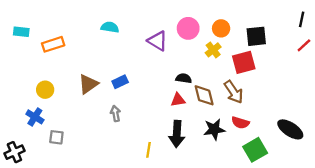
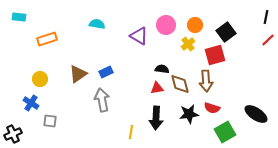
cyan rectangle: (21, 32) -> (19, 17), moved
black square: (256, 36) -> (226, 32), turned -30
brown arrow: (234, 92) -> (206, 81), turned 30
gray arrow: (116, 114) -> (102, 100), size x1.6

